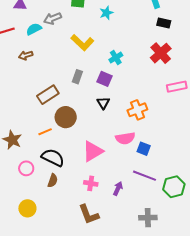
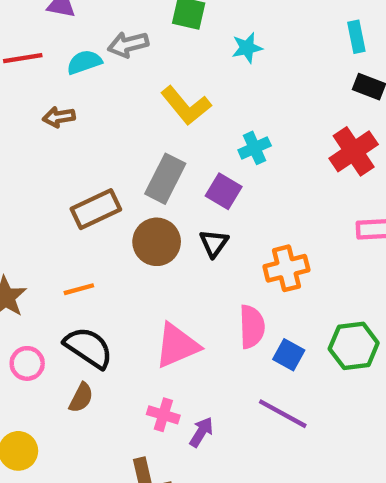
gray rectangle: (77, 77) -> (165, 179), size x1.5
brown circle: (66, 117) -> (157, 242), moved
pink semicircle: (125, 138) -> (252, 327), turned -90
green hexagon: (174, 187) -> (354, 346), moved
purple arrow: (118, 189) -> (201, 432), moved

